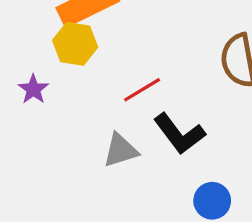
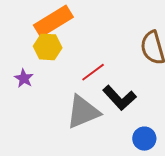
gray triangle: (121, 150) -> (83, 112), size x1.5

